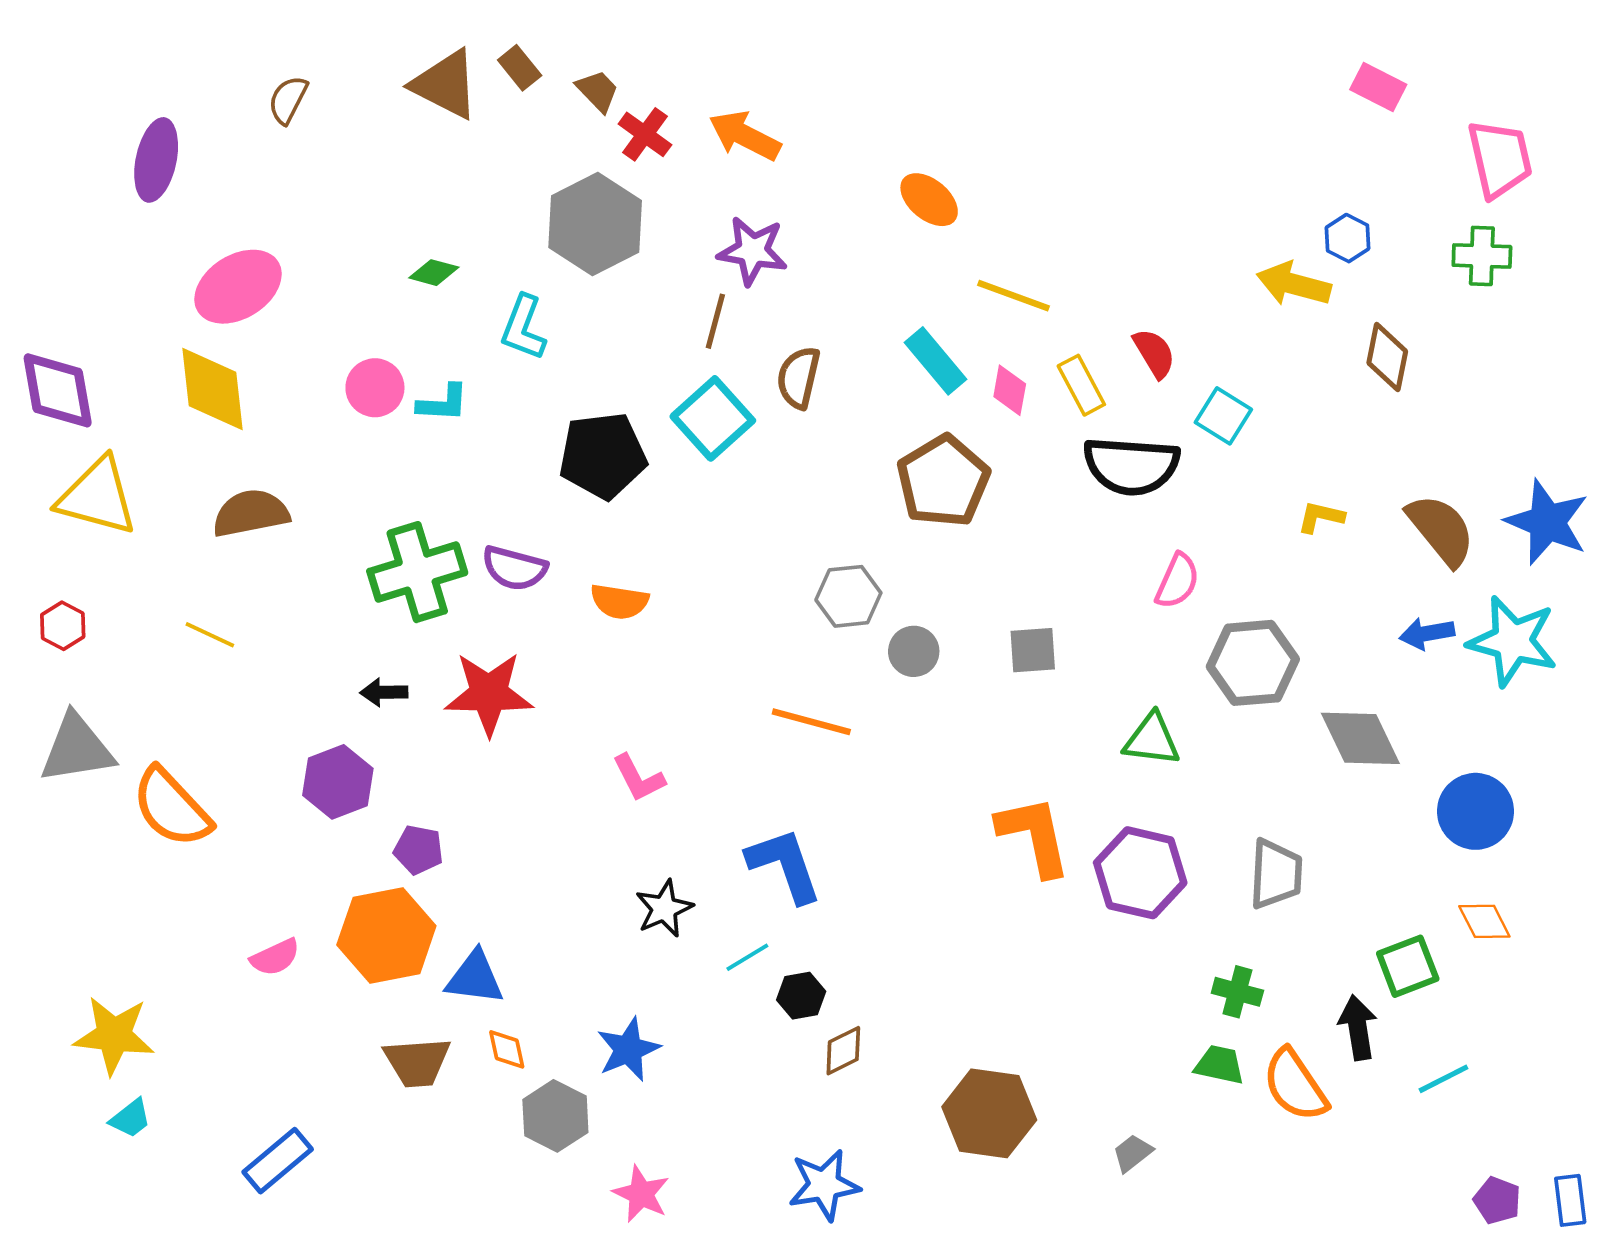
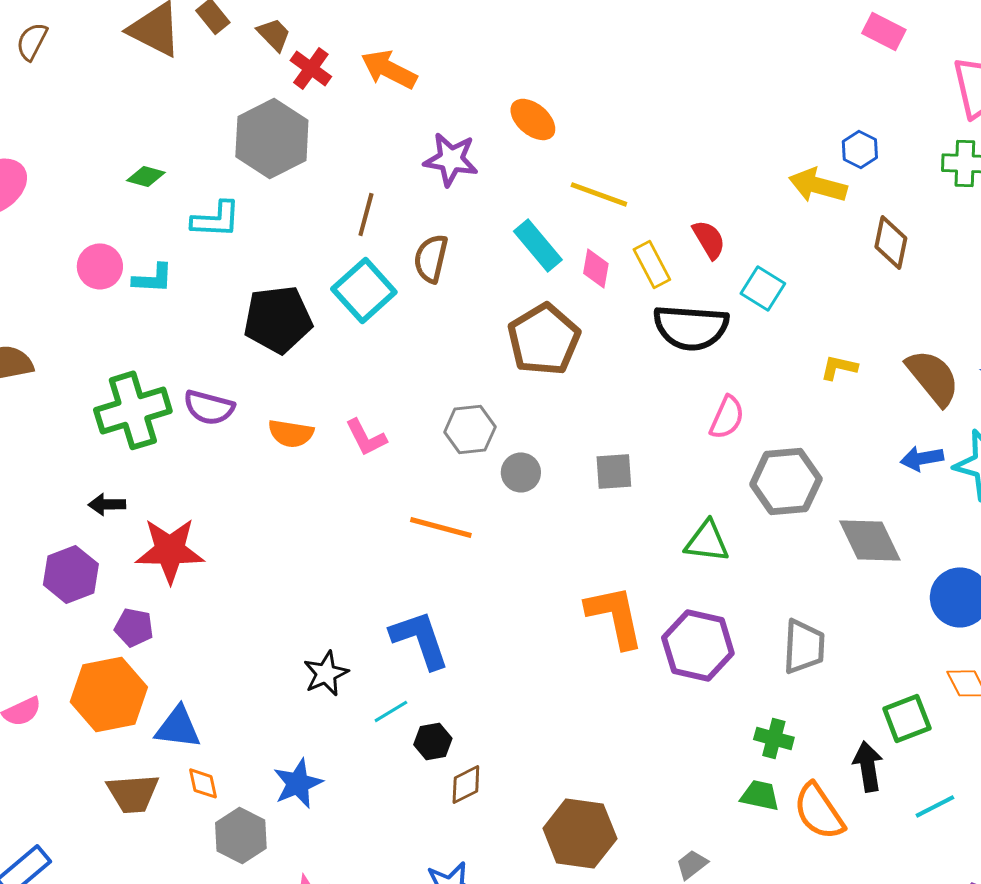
purple star: (752, 251) -> (451, 159), moved
cyan L-shape: (523, 328) -> (216, 219), turned -108
red star: (489, 694) -> (170, 550), moved
pink L-shape: (639, 778) -> (366, 437), moved

